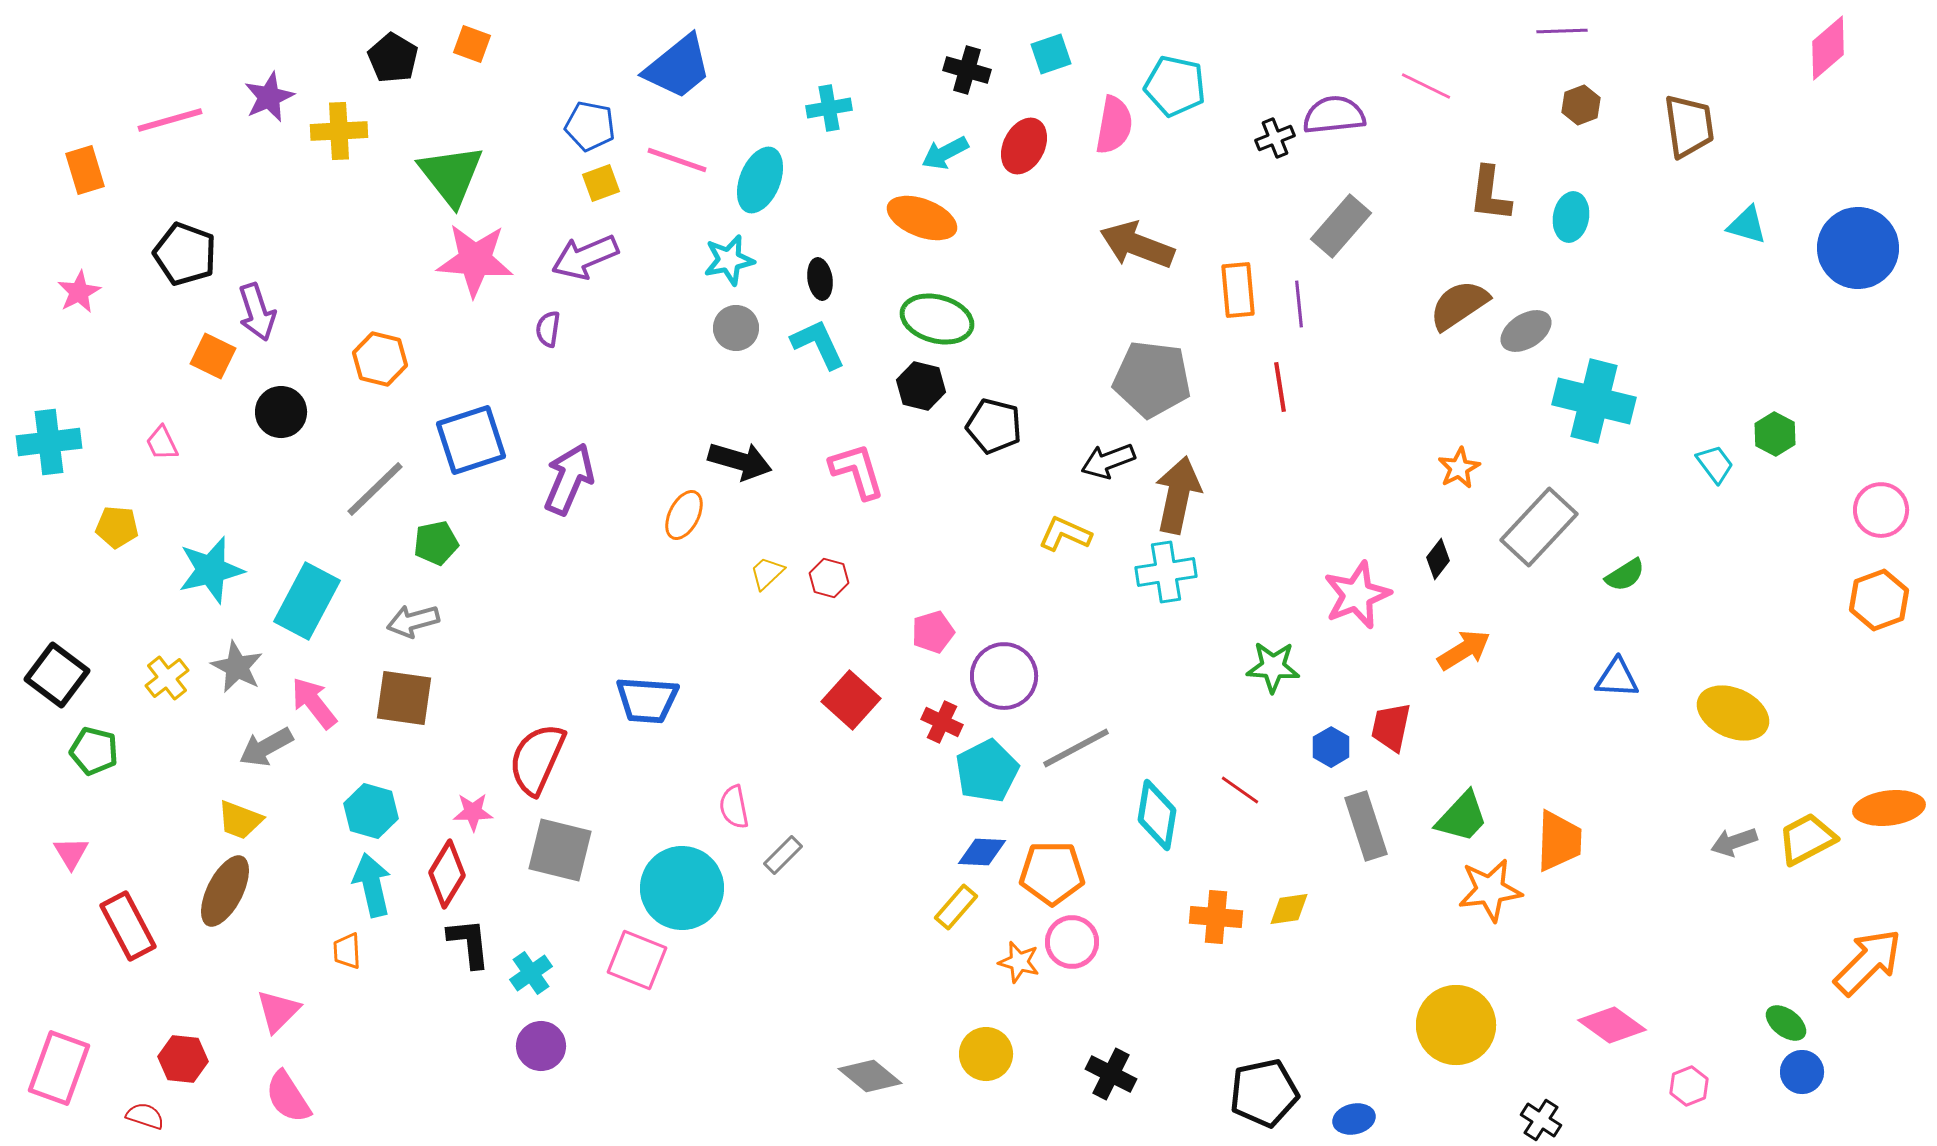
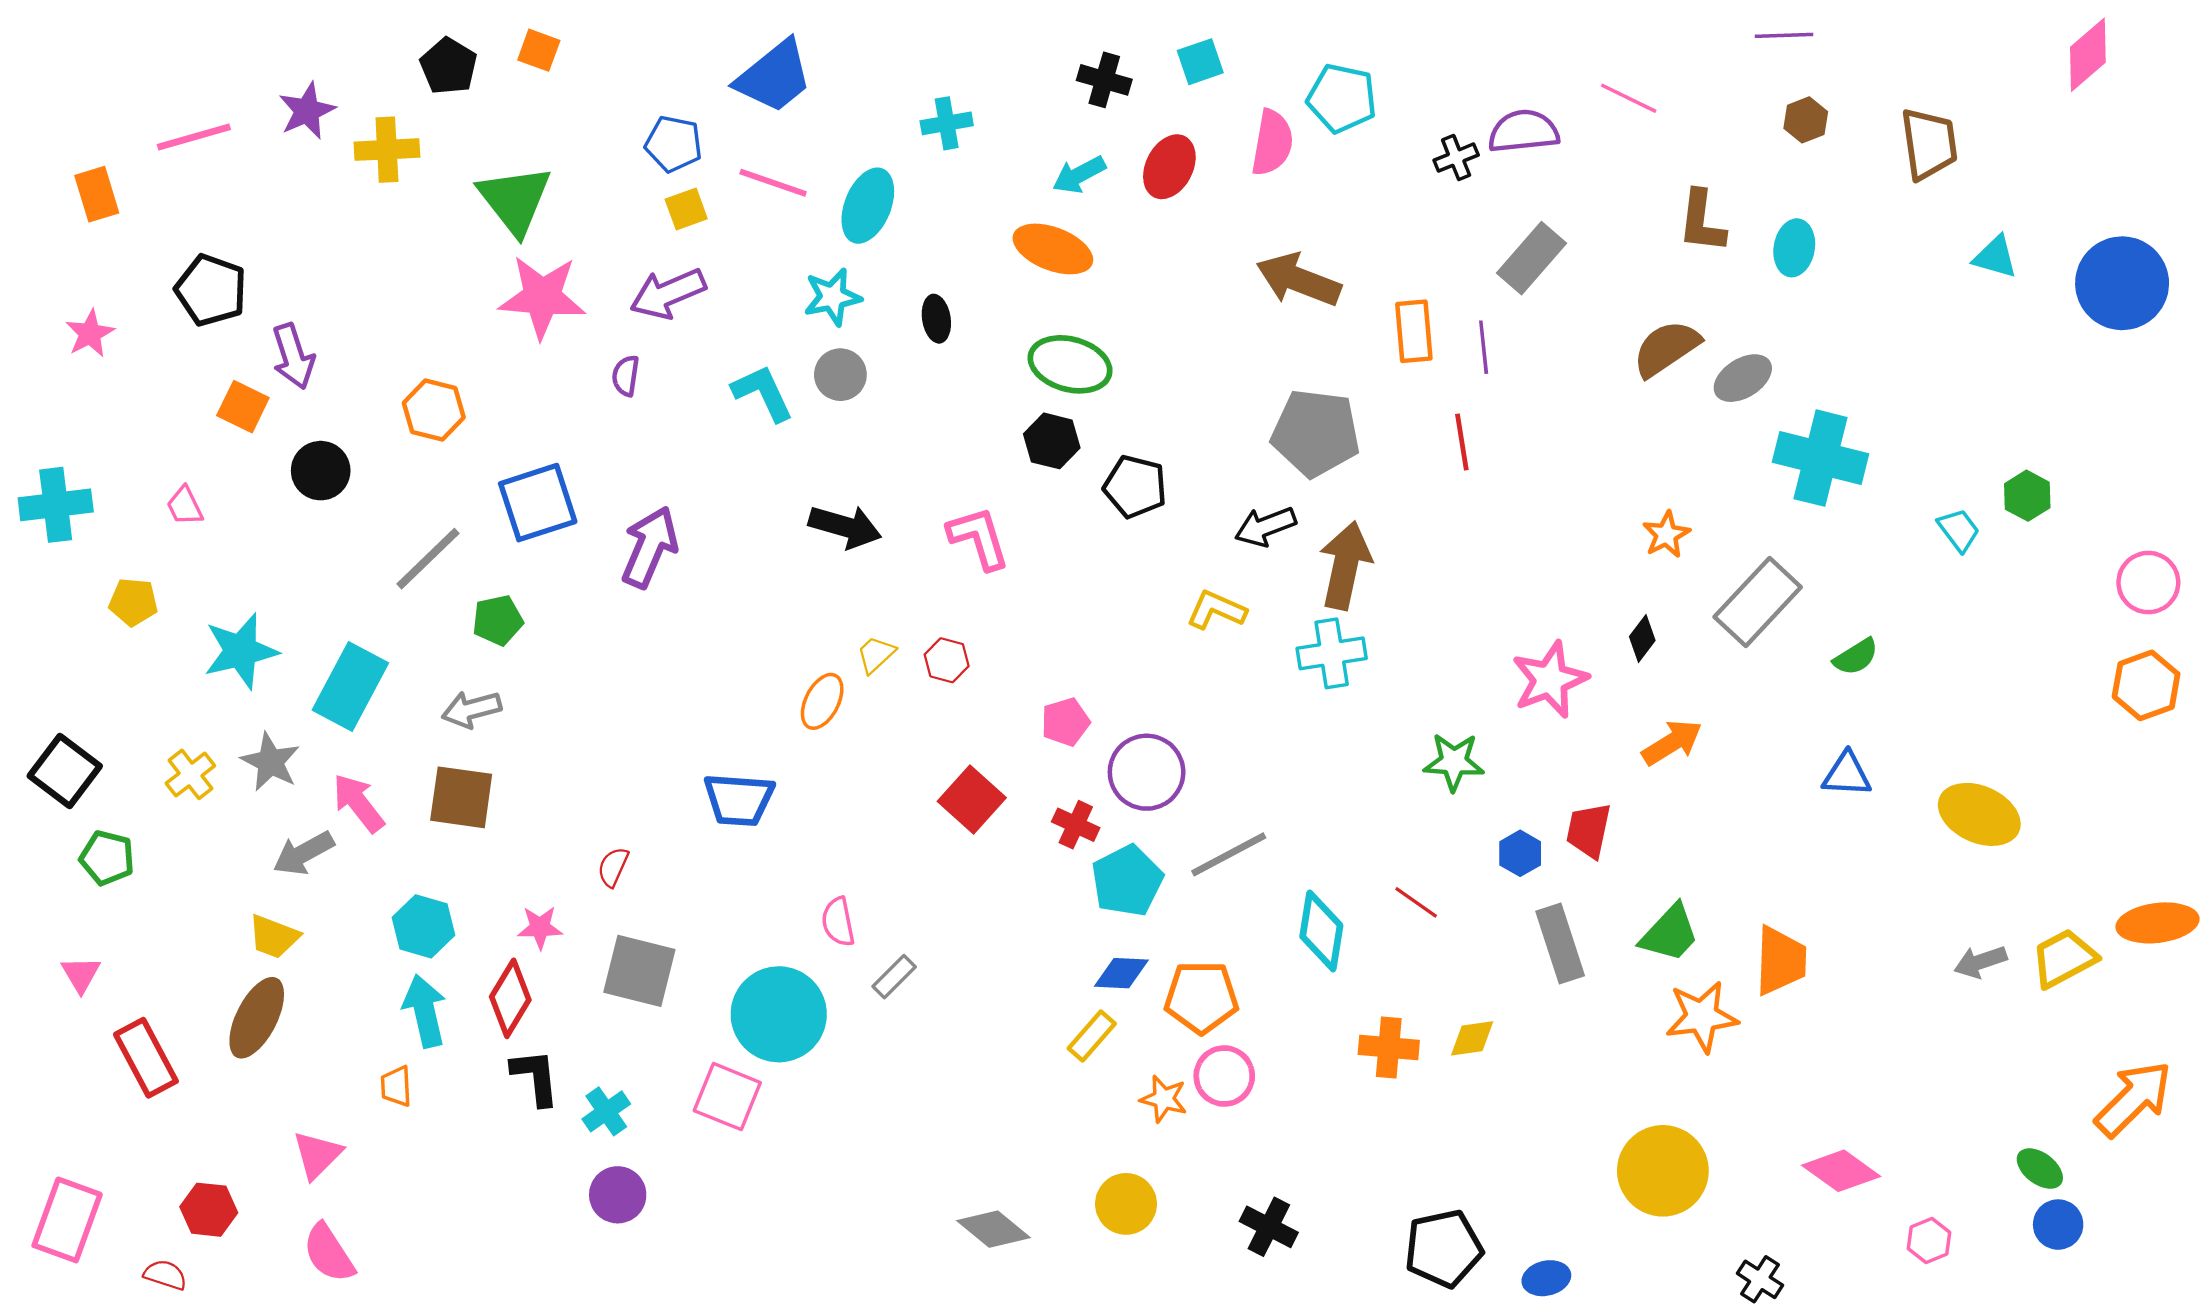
cyan L-shape: (818, 344) -> (763, 393), moved
orange ellipse: (684, 515) -> (822, 701), moved
red semicircle: (537, 759) -> (613, 867), size x0.5

